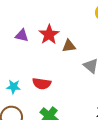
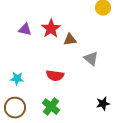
red semicircle: (42, 84) -> (55, 76), moved

